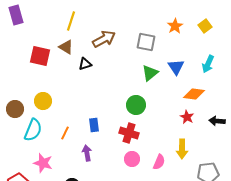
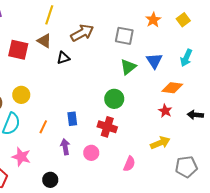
yellow arrow: (182, 149) -> (160, 143), turned -114
pink circle: (132, 159) -> (91, 153), moved
pink semicircle: (159, 162) -> (129, 164), moved

